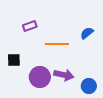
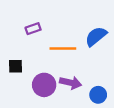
blue semicircle: (87, 33) -> (96, 36), size x1.5

